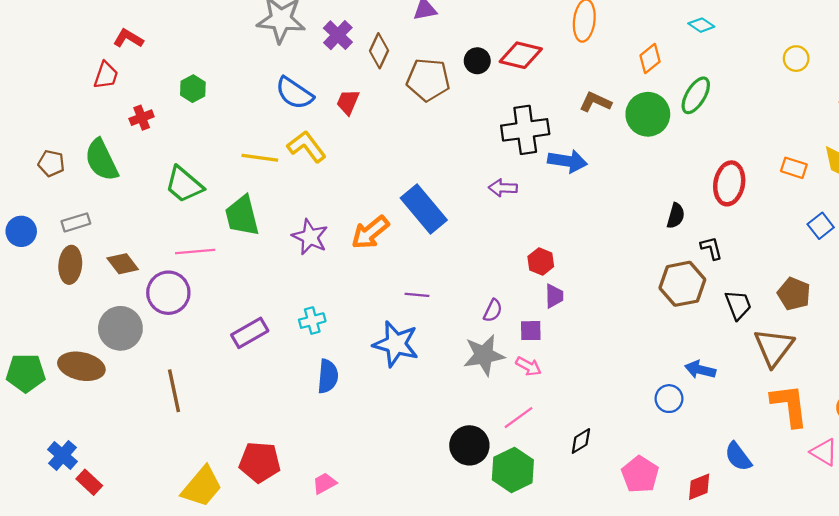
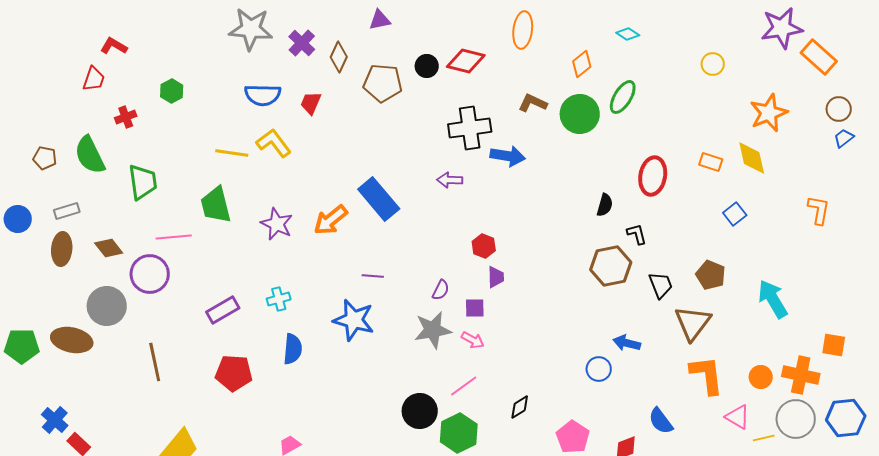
blue semicircle: (294, 93) -> (263, 95), turned -33
green trapezoid: (184, 185) -> (143, 182), moved, turned -138
red pentagon: (260, 462) -> (234, 373), moved

